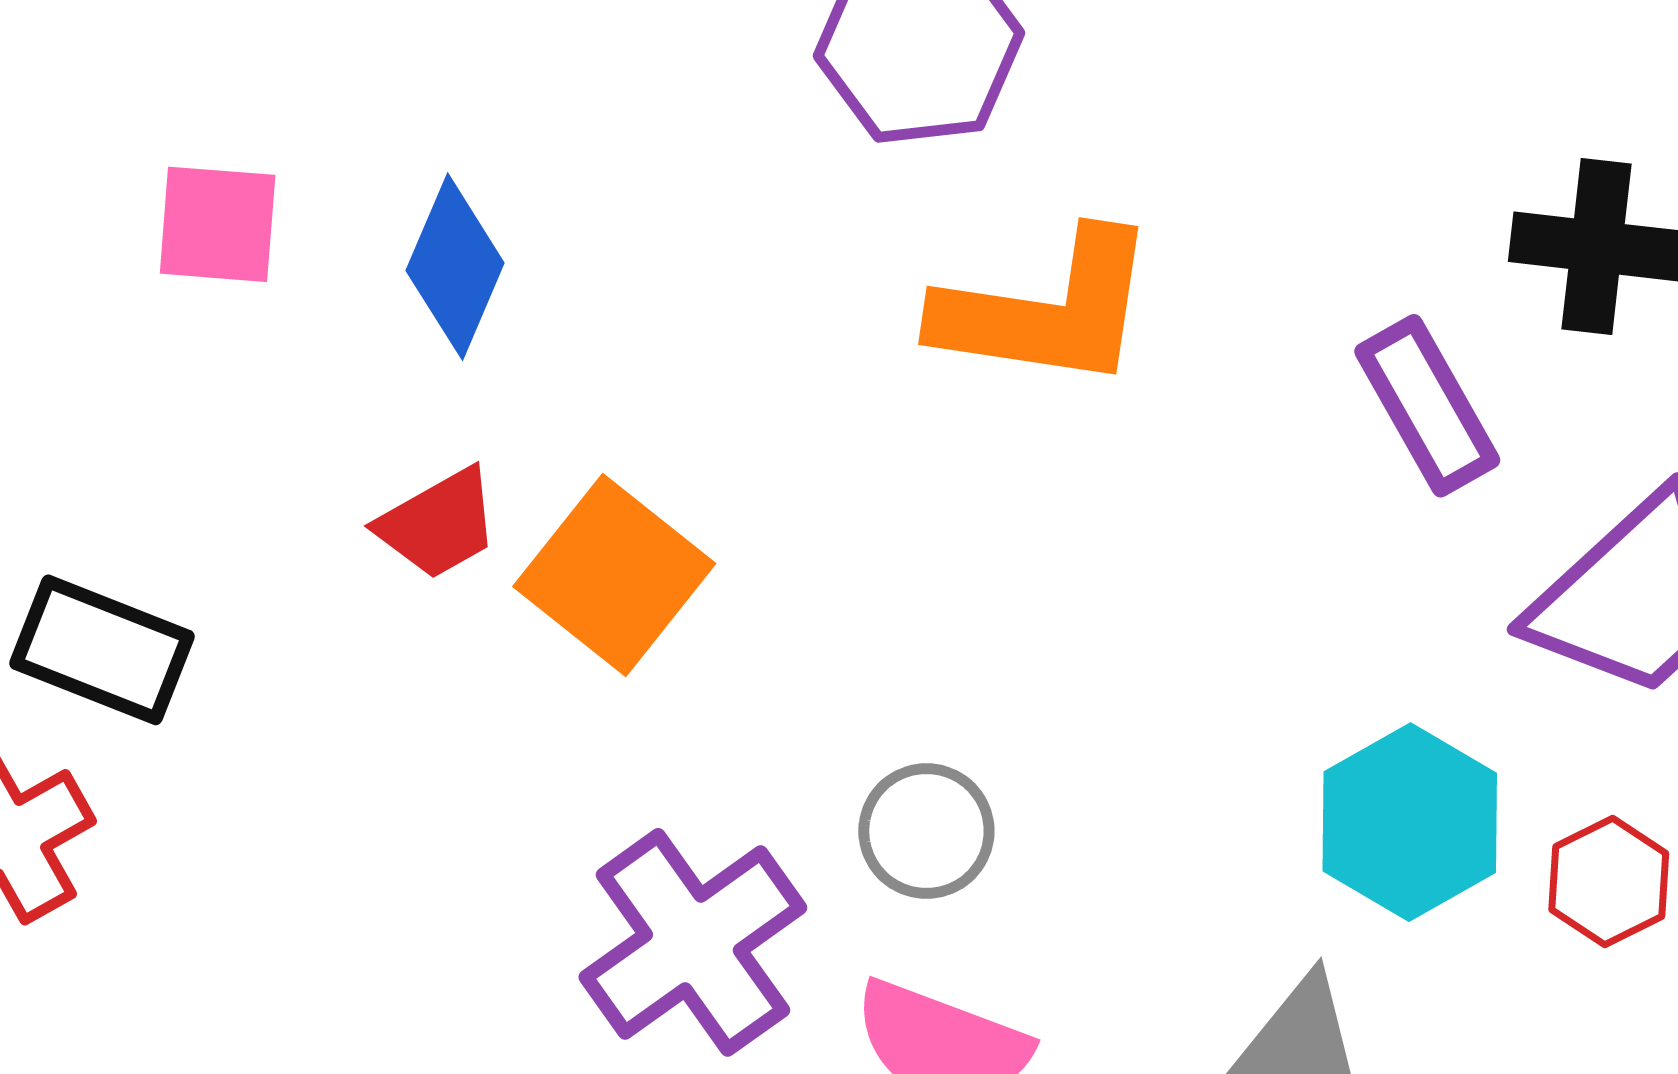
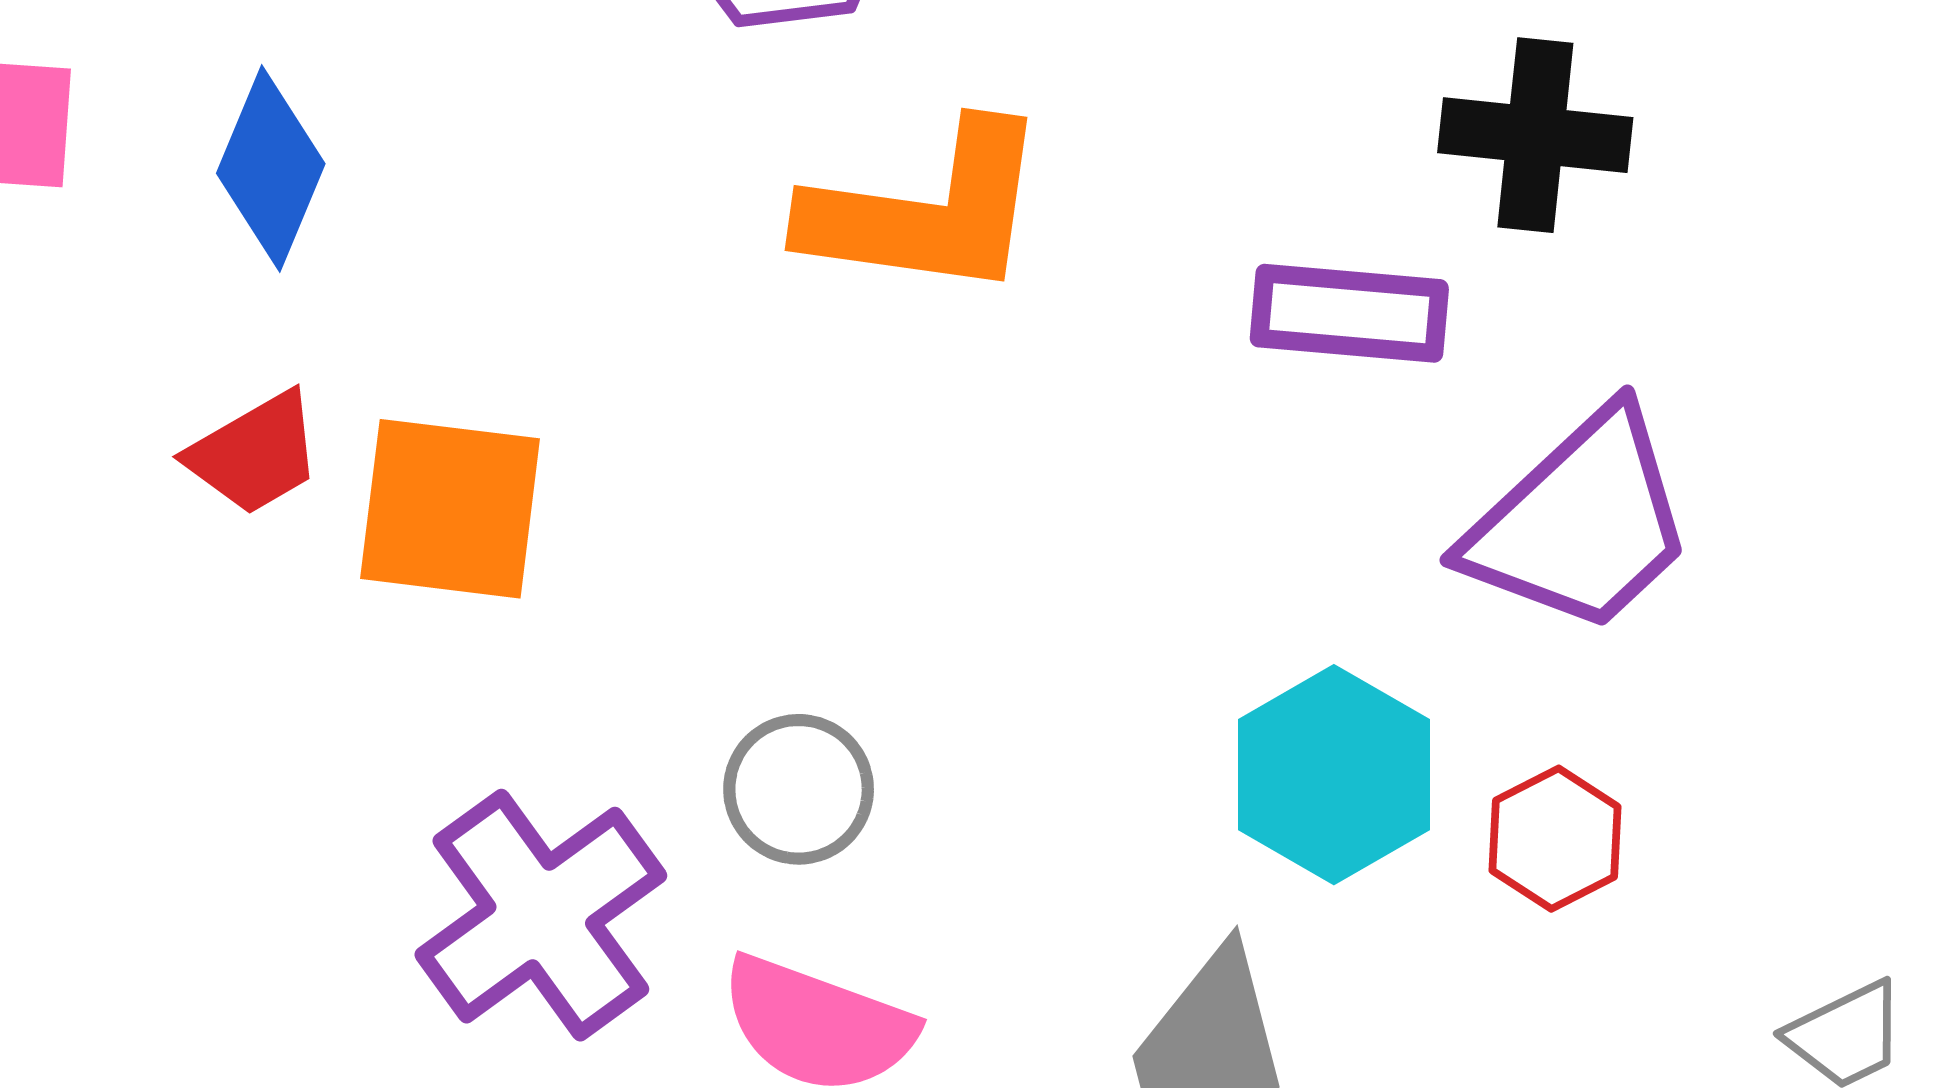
purple rectangle: (1427, 406) -> (1349, 313), turned -55
orange square: (614, 575) -> (450, 509), turned -31

